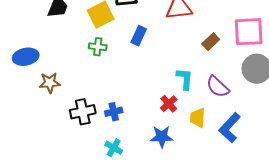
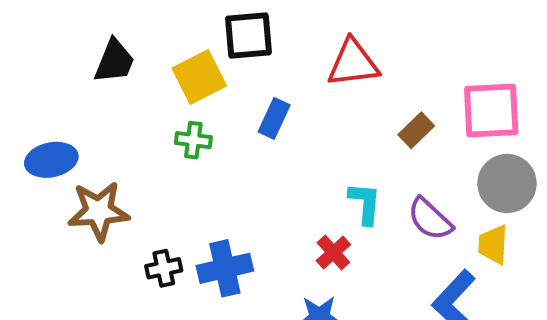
brown star: (50, 83) -> (99, 211), size x1.4
black cross: (83, 112) -> (164, 268), size x0.7
blue cross: (114, 112) -> (225, 268), size x1.5
yellow trapezoid: (198, 118) -> (493, 245), moved

